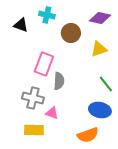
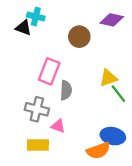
cyan cross: (47, 15) -> (36, 17), moved
yellow triangle: (99, 49) -> (108, 78), moved
blue ellipse: (100, 110) -> (113, 136), moved

